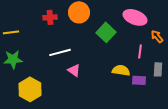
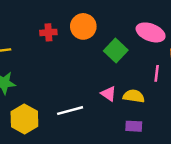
white line: (60, 52) -> (70, 111), moved
pink triangle: (74, 70) -> (109, 94), moved
purple rectangle: (139, 80) -> (134, 126), moved

